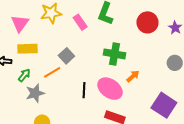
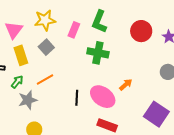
pink rectangle: (80, 22) -> (74, 30), turned 56
yellow rectangle: (28, 49) -> (21, 55), turned 72
green cross: (115, 54) -> (98, 53), moved
gray square: (66, 56) -> (46, 47), moved

